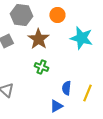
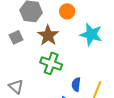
green cross: (41, 67) -> (51, 63), size x1.5

